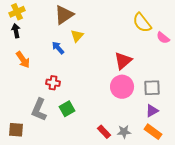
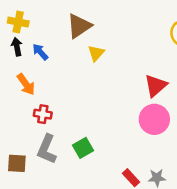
yellow cross: (17, 12) -> (18, 22), turned 35
blue arrow: (58, 48) -> (40, 52), moved
red cross: (53, 83) -> (43, 114), moved
brown square: (16, 130) -> (17, 163), moved

